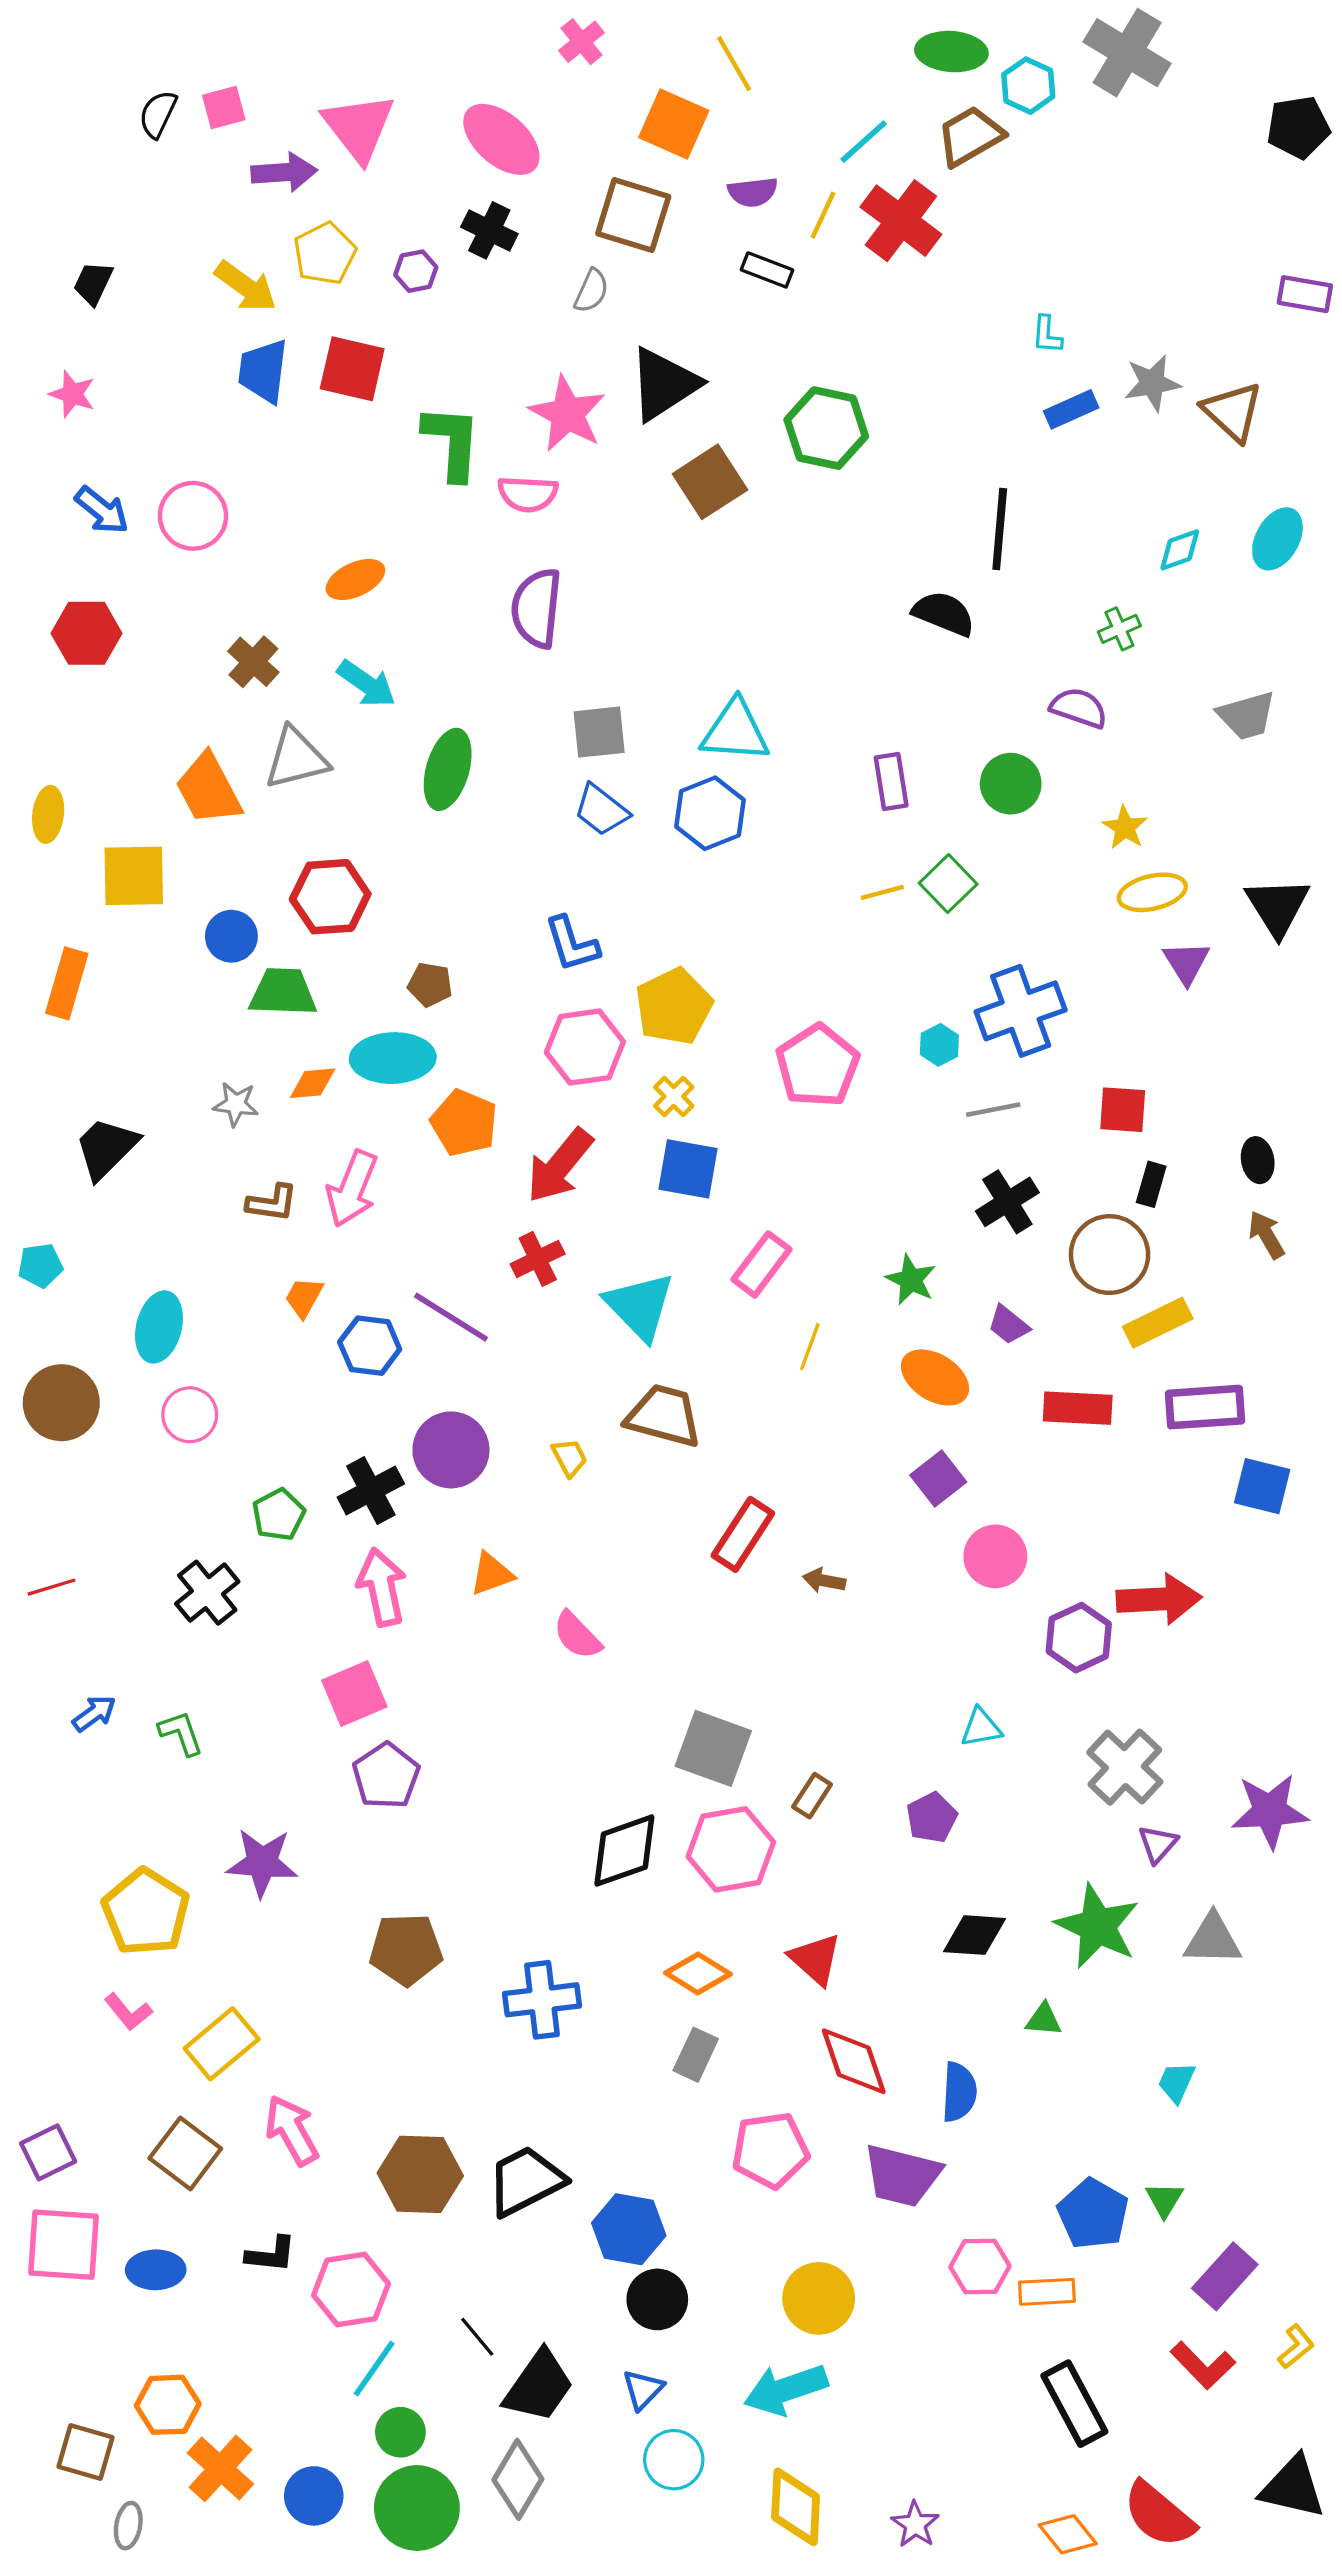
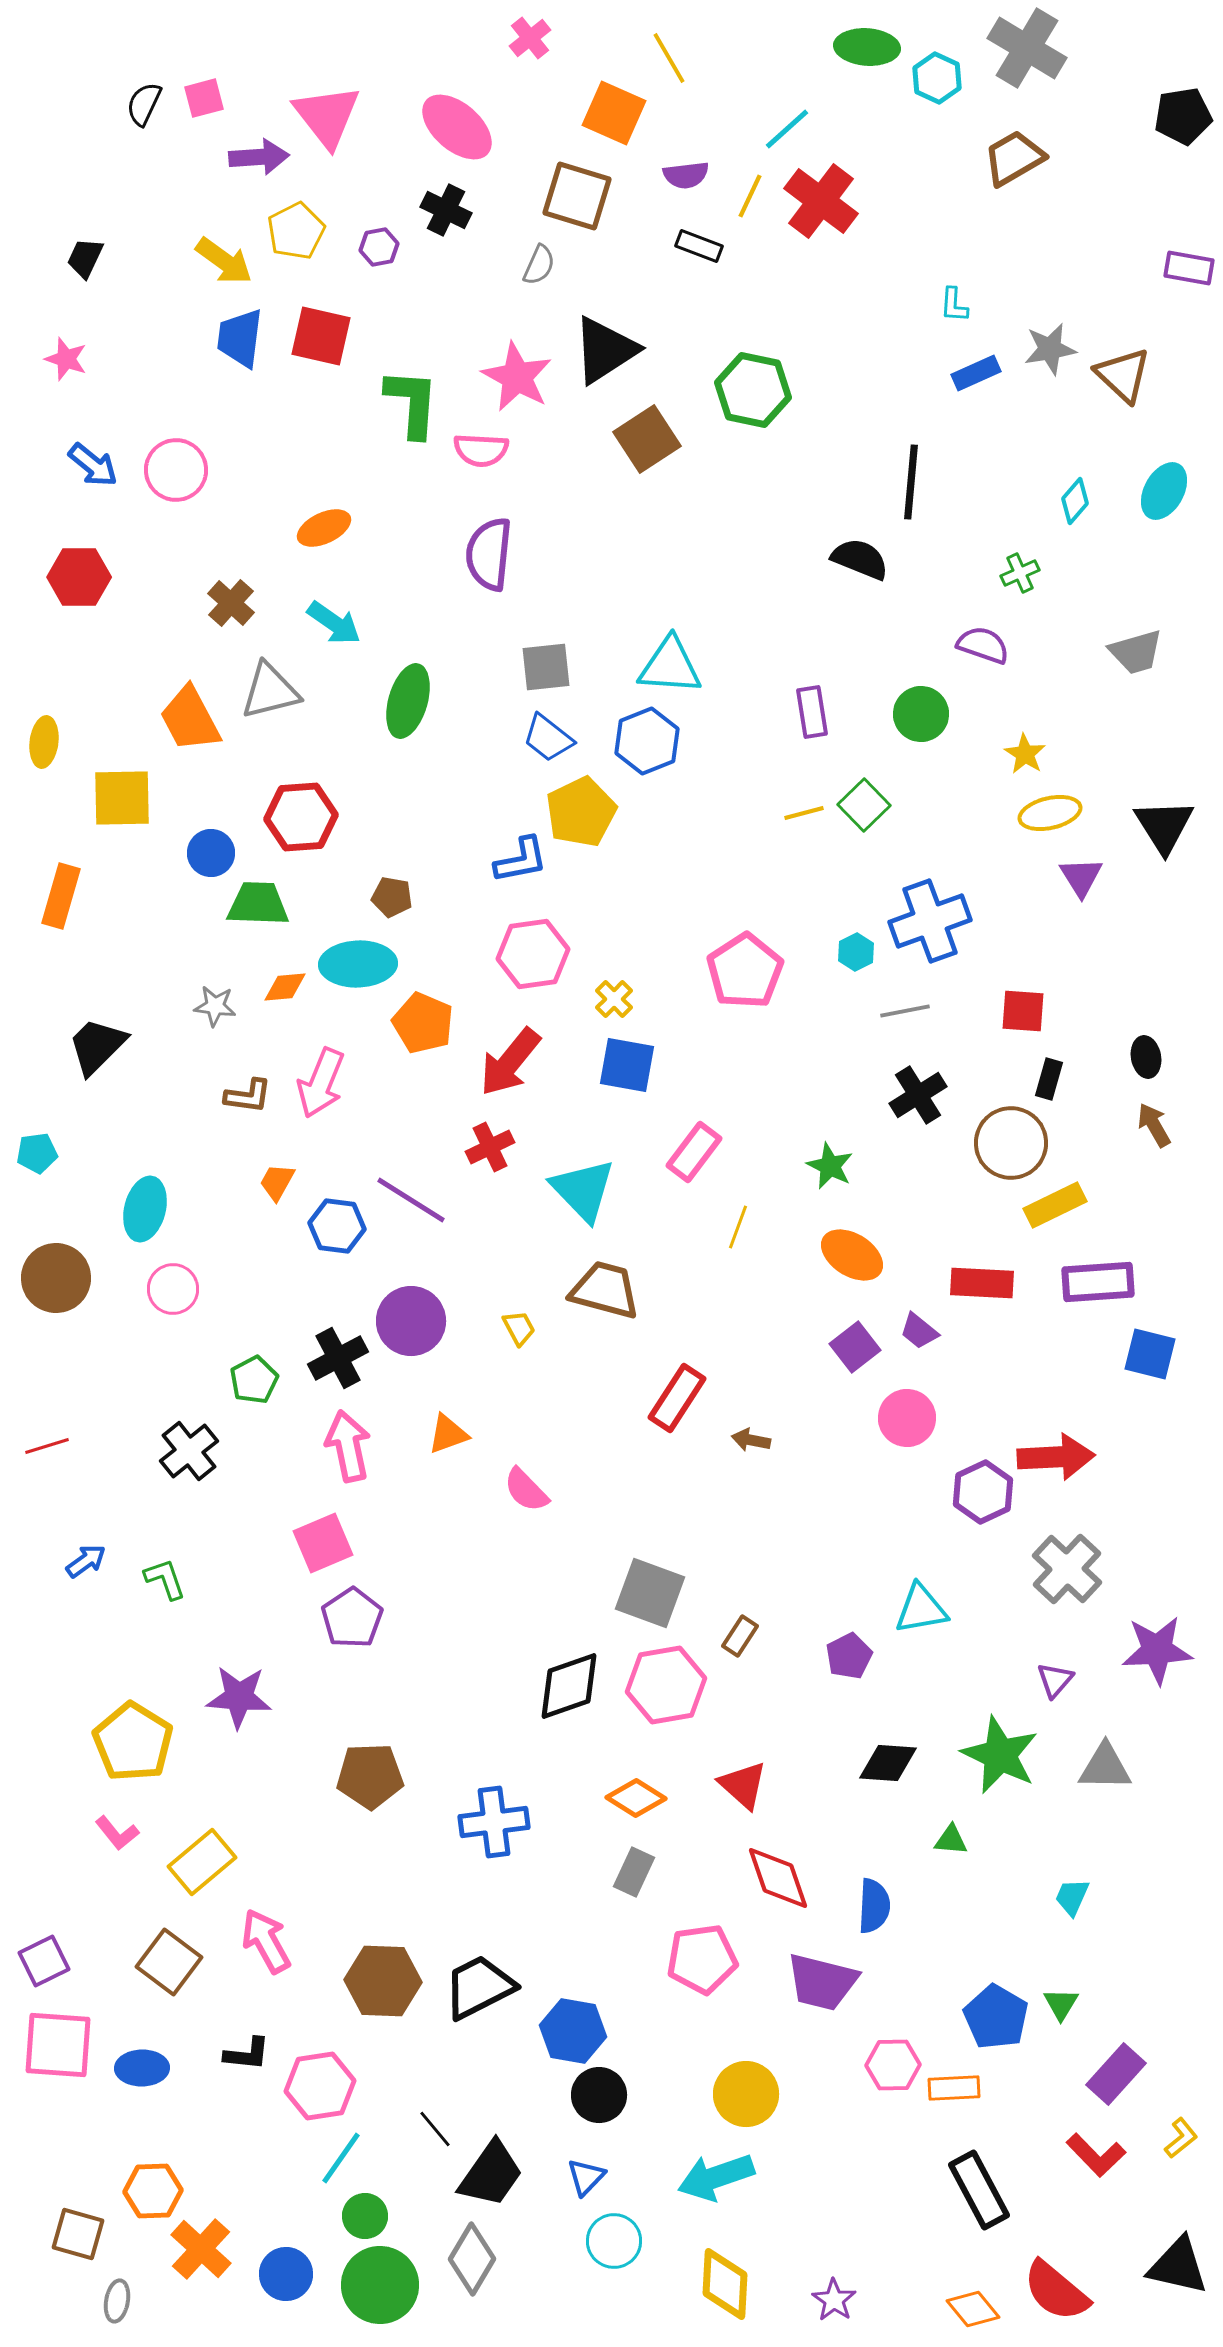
brown trapezoid: (970, 136) -> (1014, 158), moved
cyan diamond: (1180, 550) -> (1075, 501), turned -30
blue L-shape: (572, 944) -> (521, 860), turned -84
yellow pentagon: (674, 1006) -> (581, 812), moved
purple trapezoid: (1009, 1325) -> (919, 1331), moved
cyan triangle: (981, 1728) -> (921, 1609), moved, size x1.4
gray cross: (1125, 1767) -> (1067, 1569), moved

